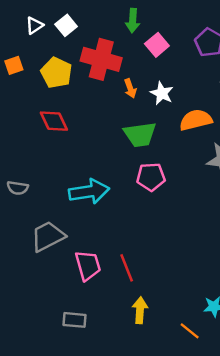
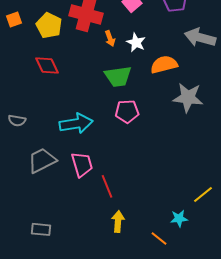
pink trapezoid: (88, 265) -> (82, 164), moved
gray rectangle: (75, 320) -> (41, 229), moved

